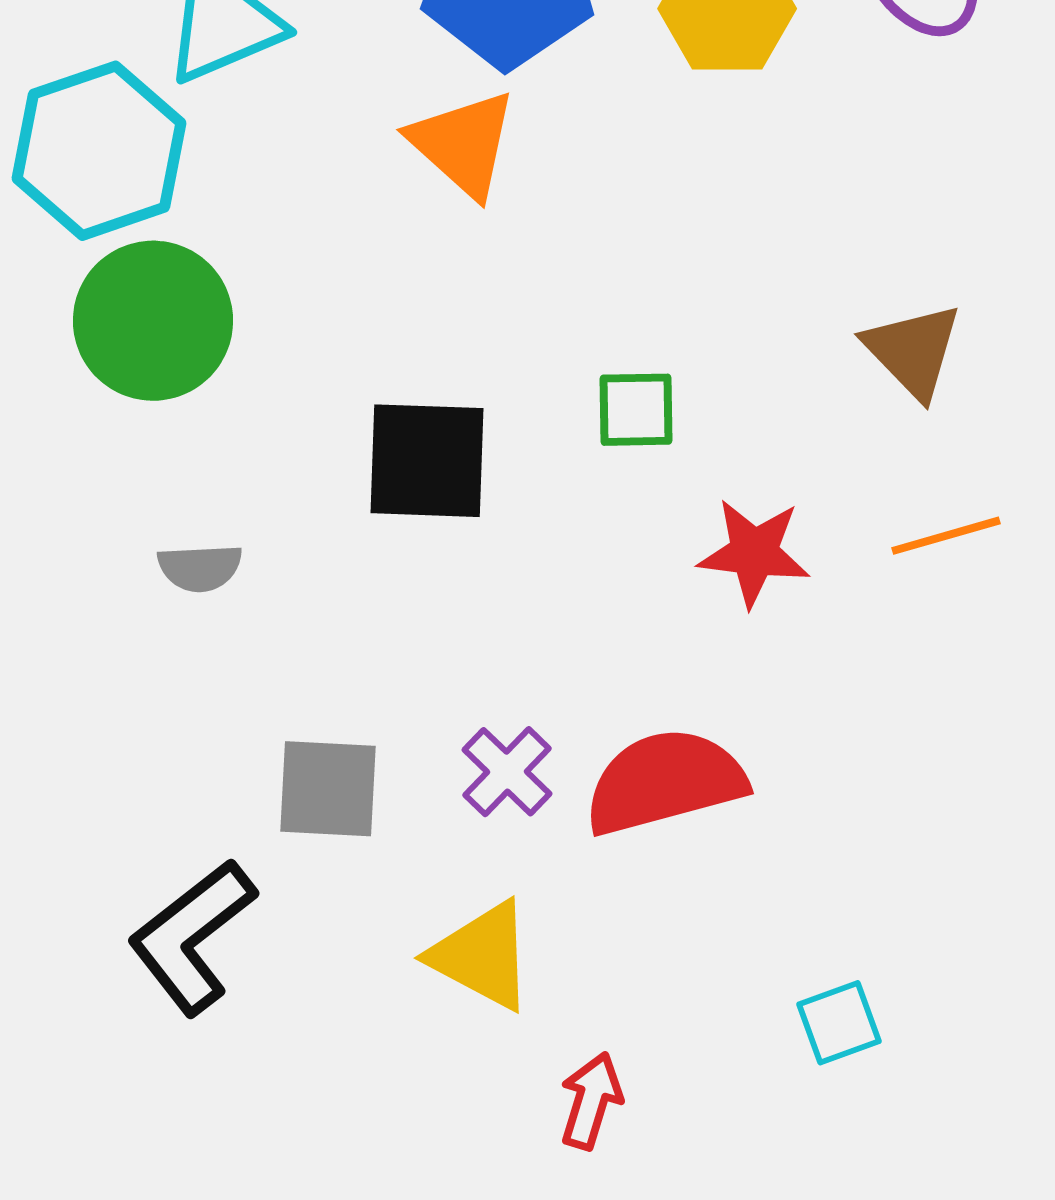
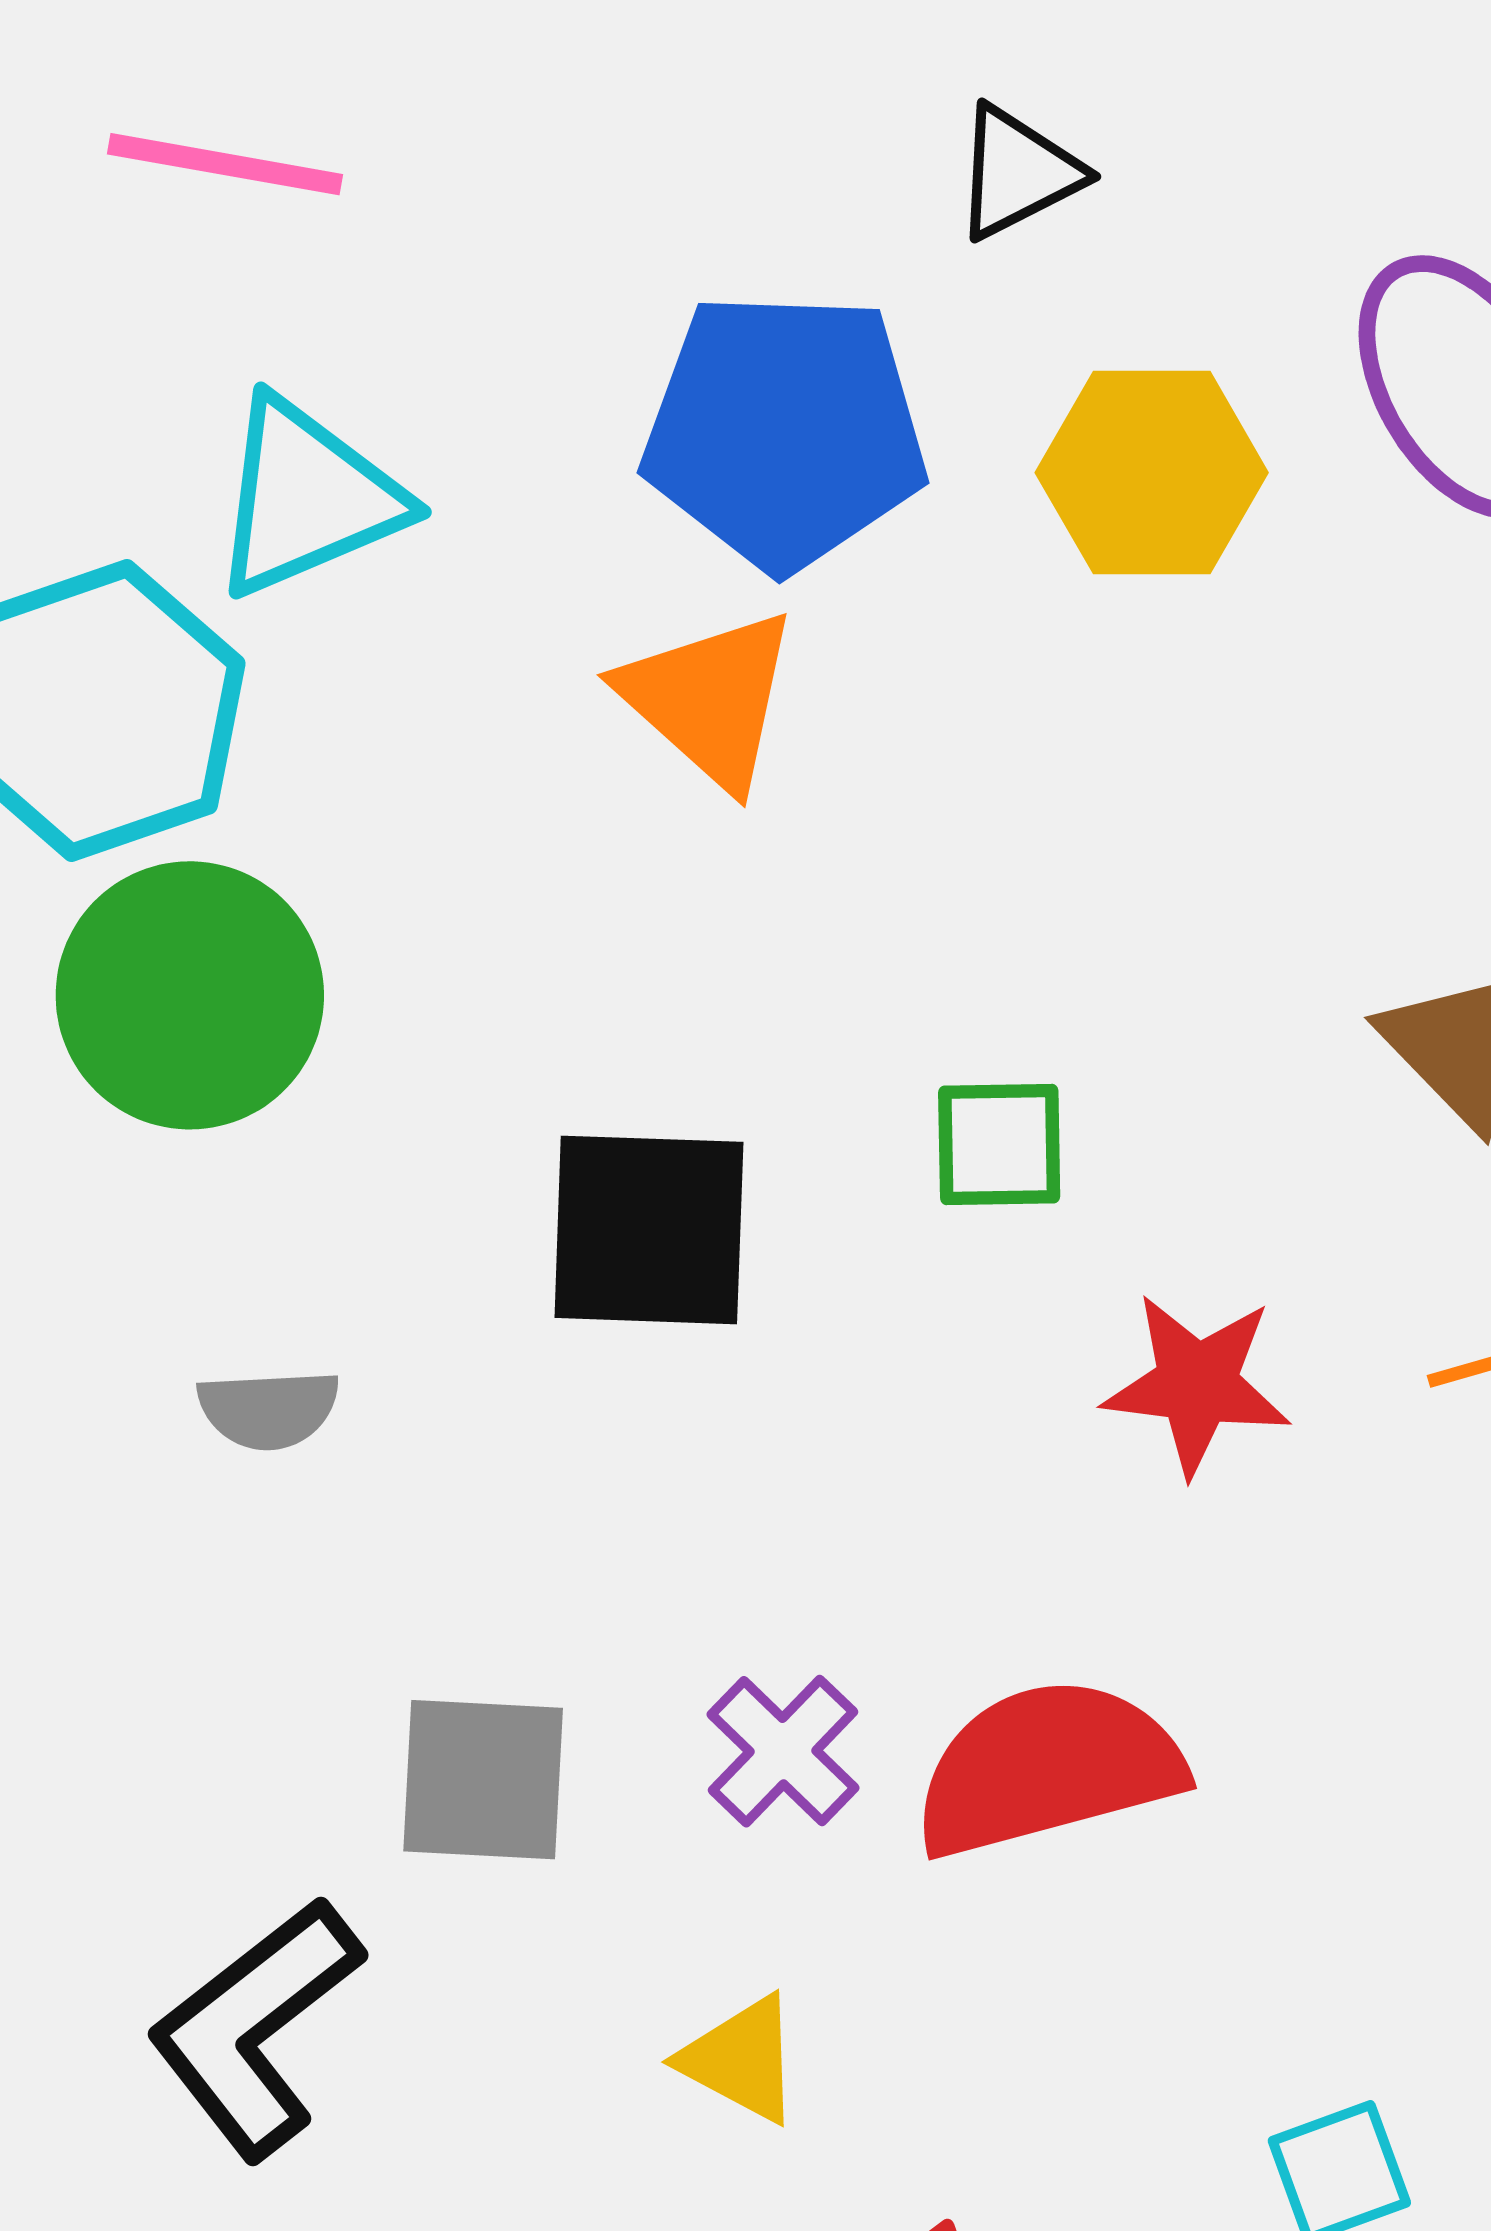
yellow triangle: (482, 956) -> (741, 2059), size x0.7

